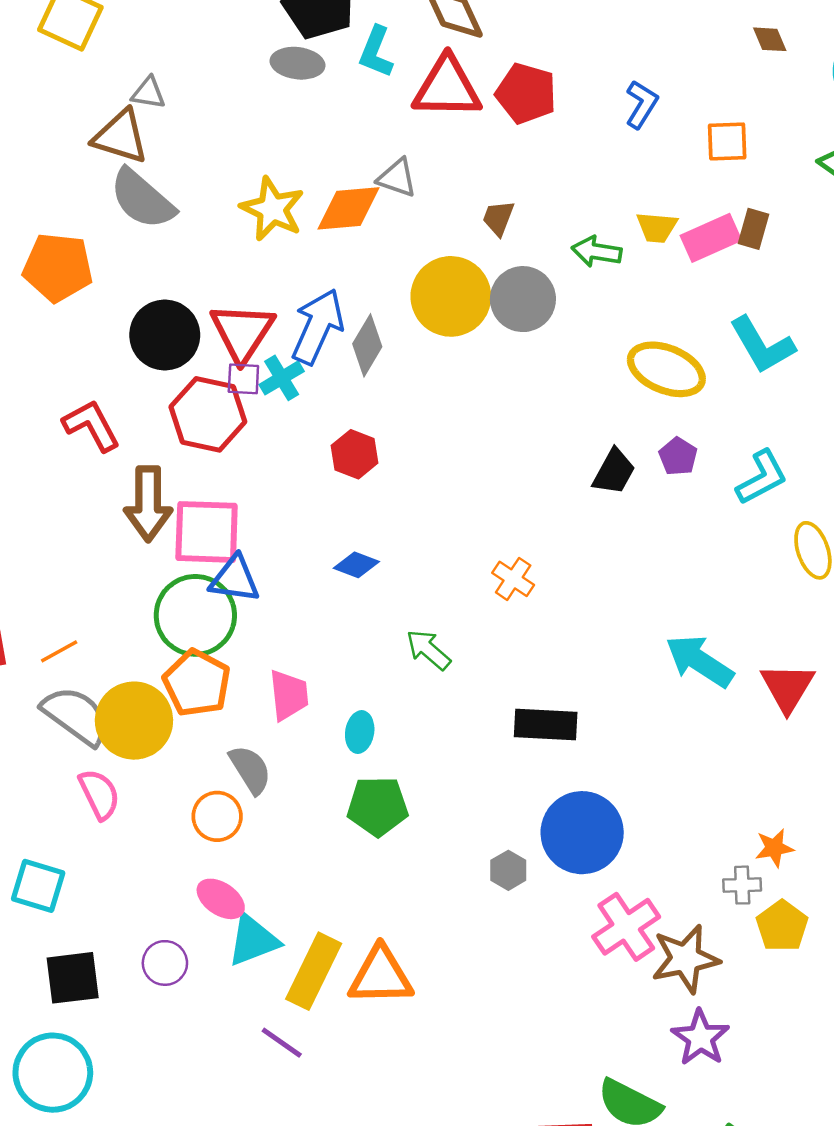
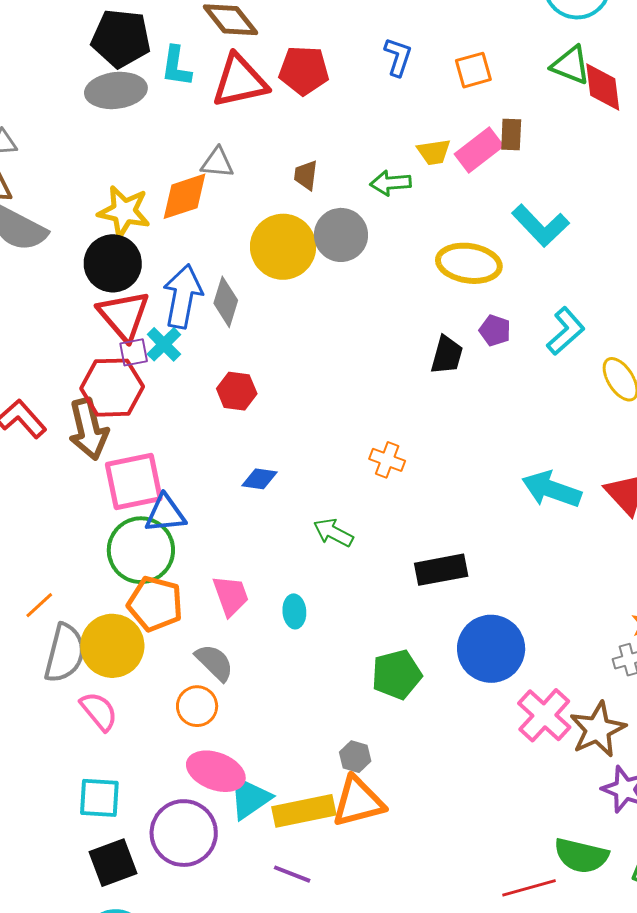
gray ellipse: (298, 63) -> (116, 90), size x1.4
black circle: (165, 335) -> (113, 263), moved
brown arrow: (148, 504) -> (88, 429), moved
gray semicircle: (76, 716) -> (65, 653), turned 82
green pentagon: (378, 806) -> (397, 674), moved
gray hexagon: (508, 870) -> (355, 757), moved
cyan square: (38, 886) -> (99, 798), moved
pink ellipse: (221, 899) -> (216, 771), size x1.4
purple circle: (165, 963) -> (184, 833), size x1.8
yellow rectangle: (314, 971) -> (304, 811), turned 66

